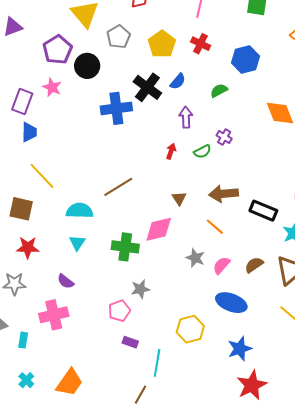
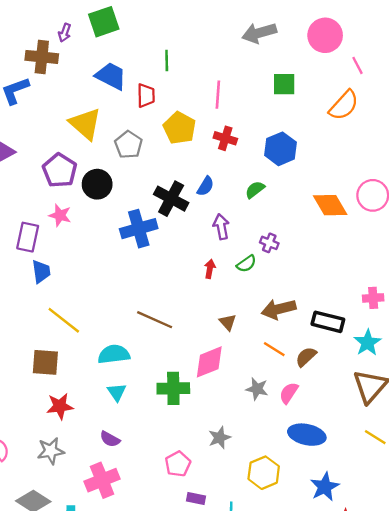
yellow pentagon: (162, 44) -> (180, 128), moved
brown line: (118, 187) -> (155, 320), turned 64
brown semicircle: (254, 265) -> (306, 357), moved
gray star: (140, 289) -> (220, 438), moved

